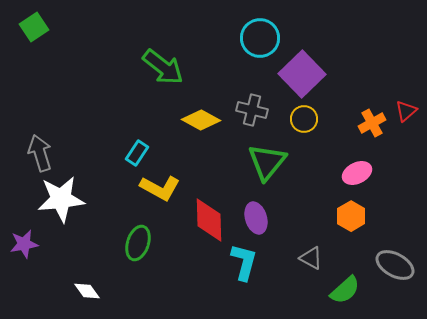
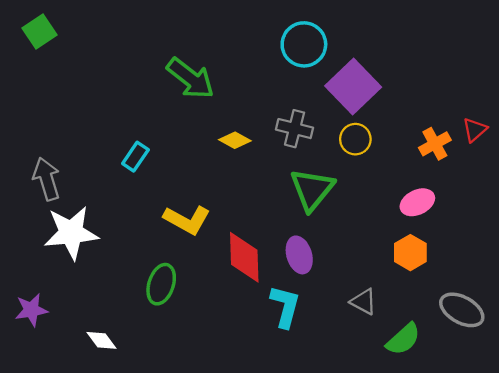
yellow diamond: (201, 120) -> (235, 140), size x0.7
cyan rectangle: (137, 153) -> (135, 157), moved
purple star: (24, 244) -> (31, 310), moved

